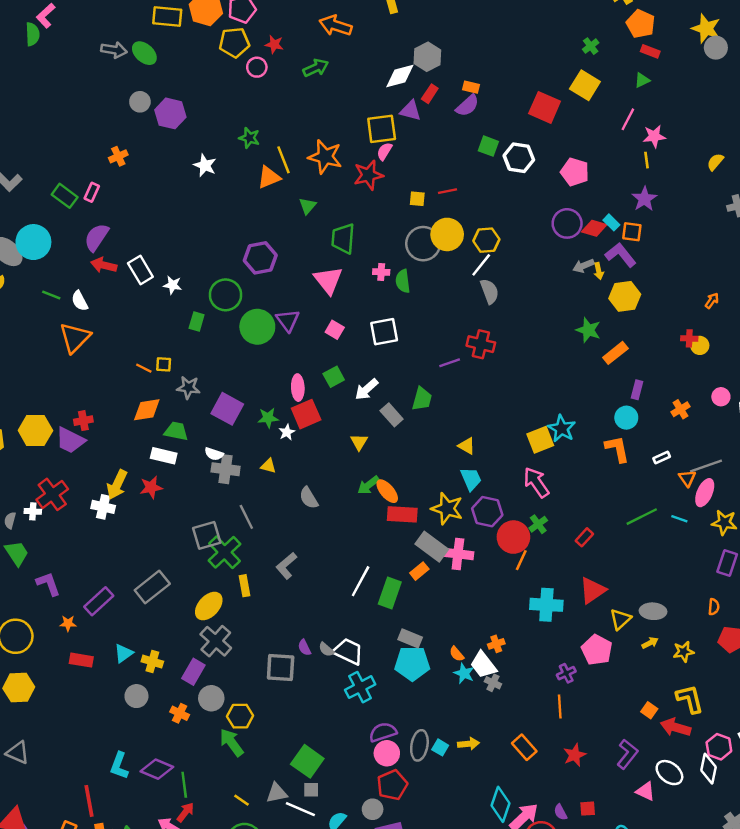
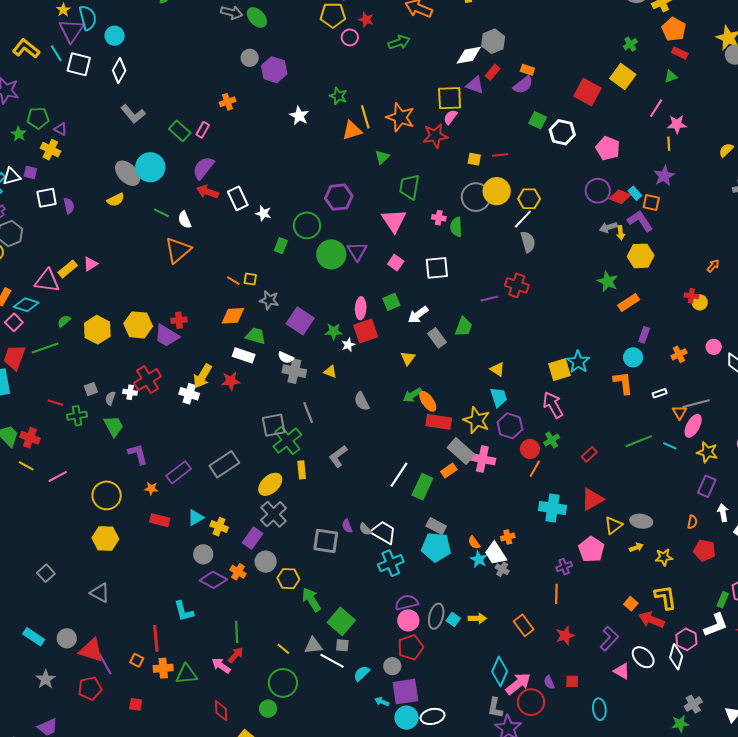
red circle: (513, 537) -> (530, 449), size x0.7
green arrow: (232, 742) -> (311, 600), moved
cyan L-shape: (119, 766) -> (184, 611), turned -40
purple diamond: (157, 769) -> (213, 580), moved

